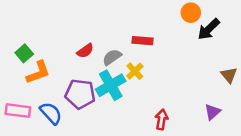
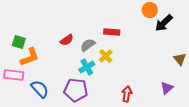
green square: (24, 53) -> (19, 42), turned -32
cyan cross: (111, 85) -> (87, 67), size x0.7
purple pentagon: (80, 94) -> (76, 90), moved
pink rectangle: (18, 111) -> (14, 75), moved

